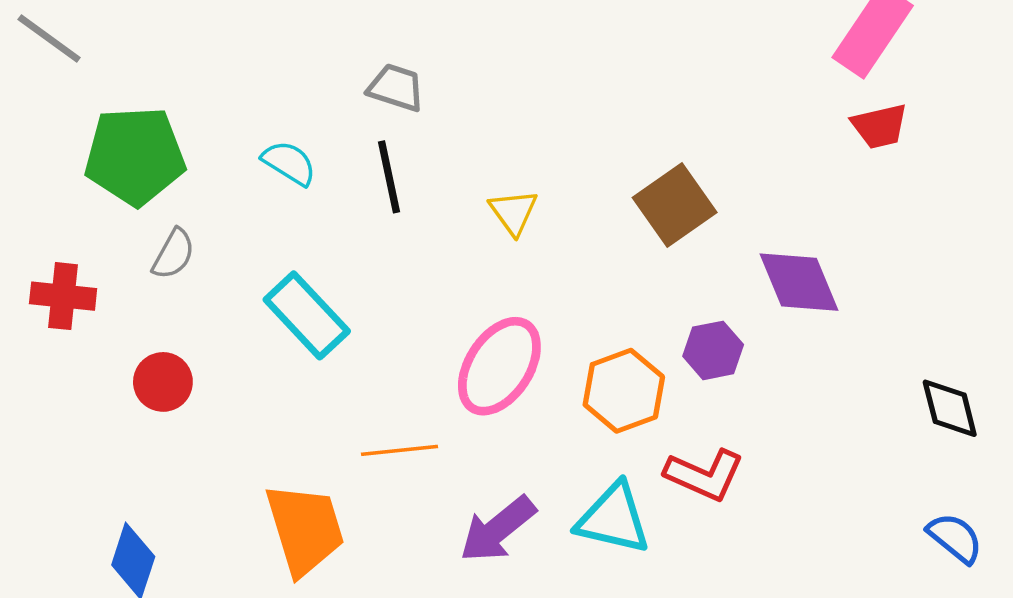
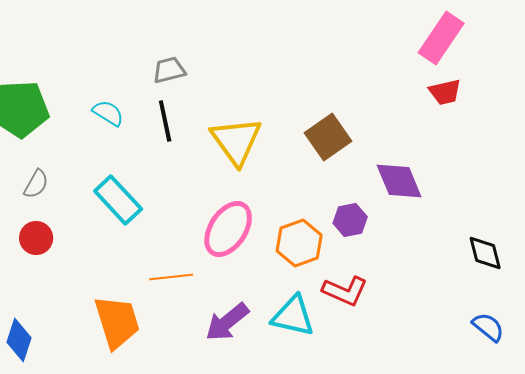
gray trapezoid: (396, 88) -> (169, 70), turned -32
yellow triangle: (513, 212) -> (236, 141), size x1.8
gray semicircle: (173, 254) -> (36, 184), moved

